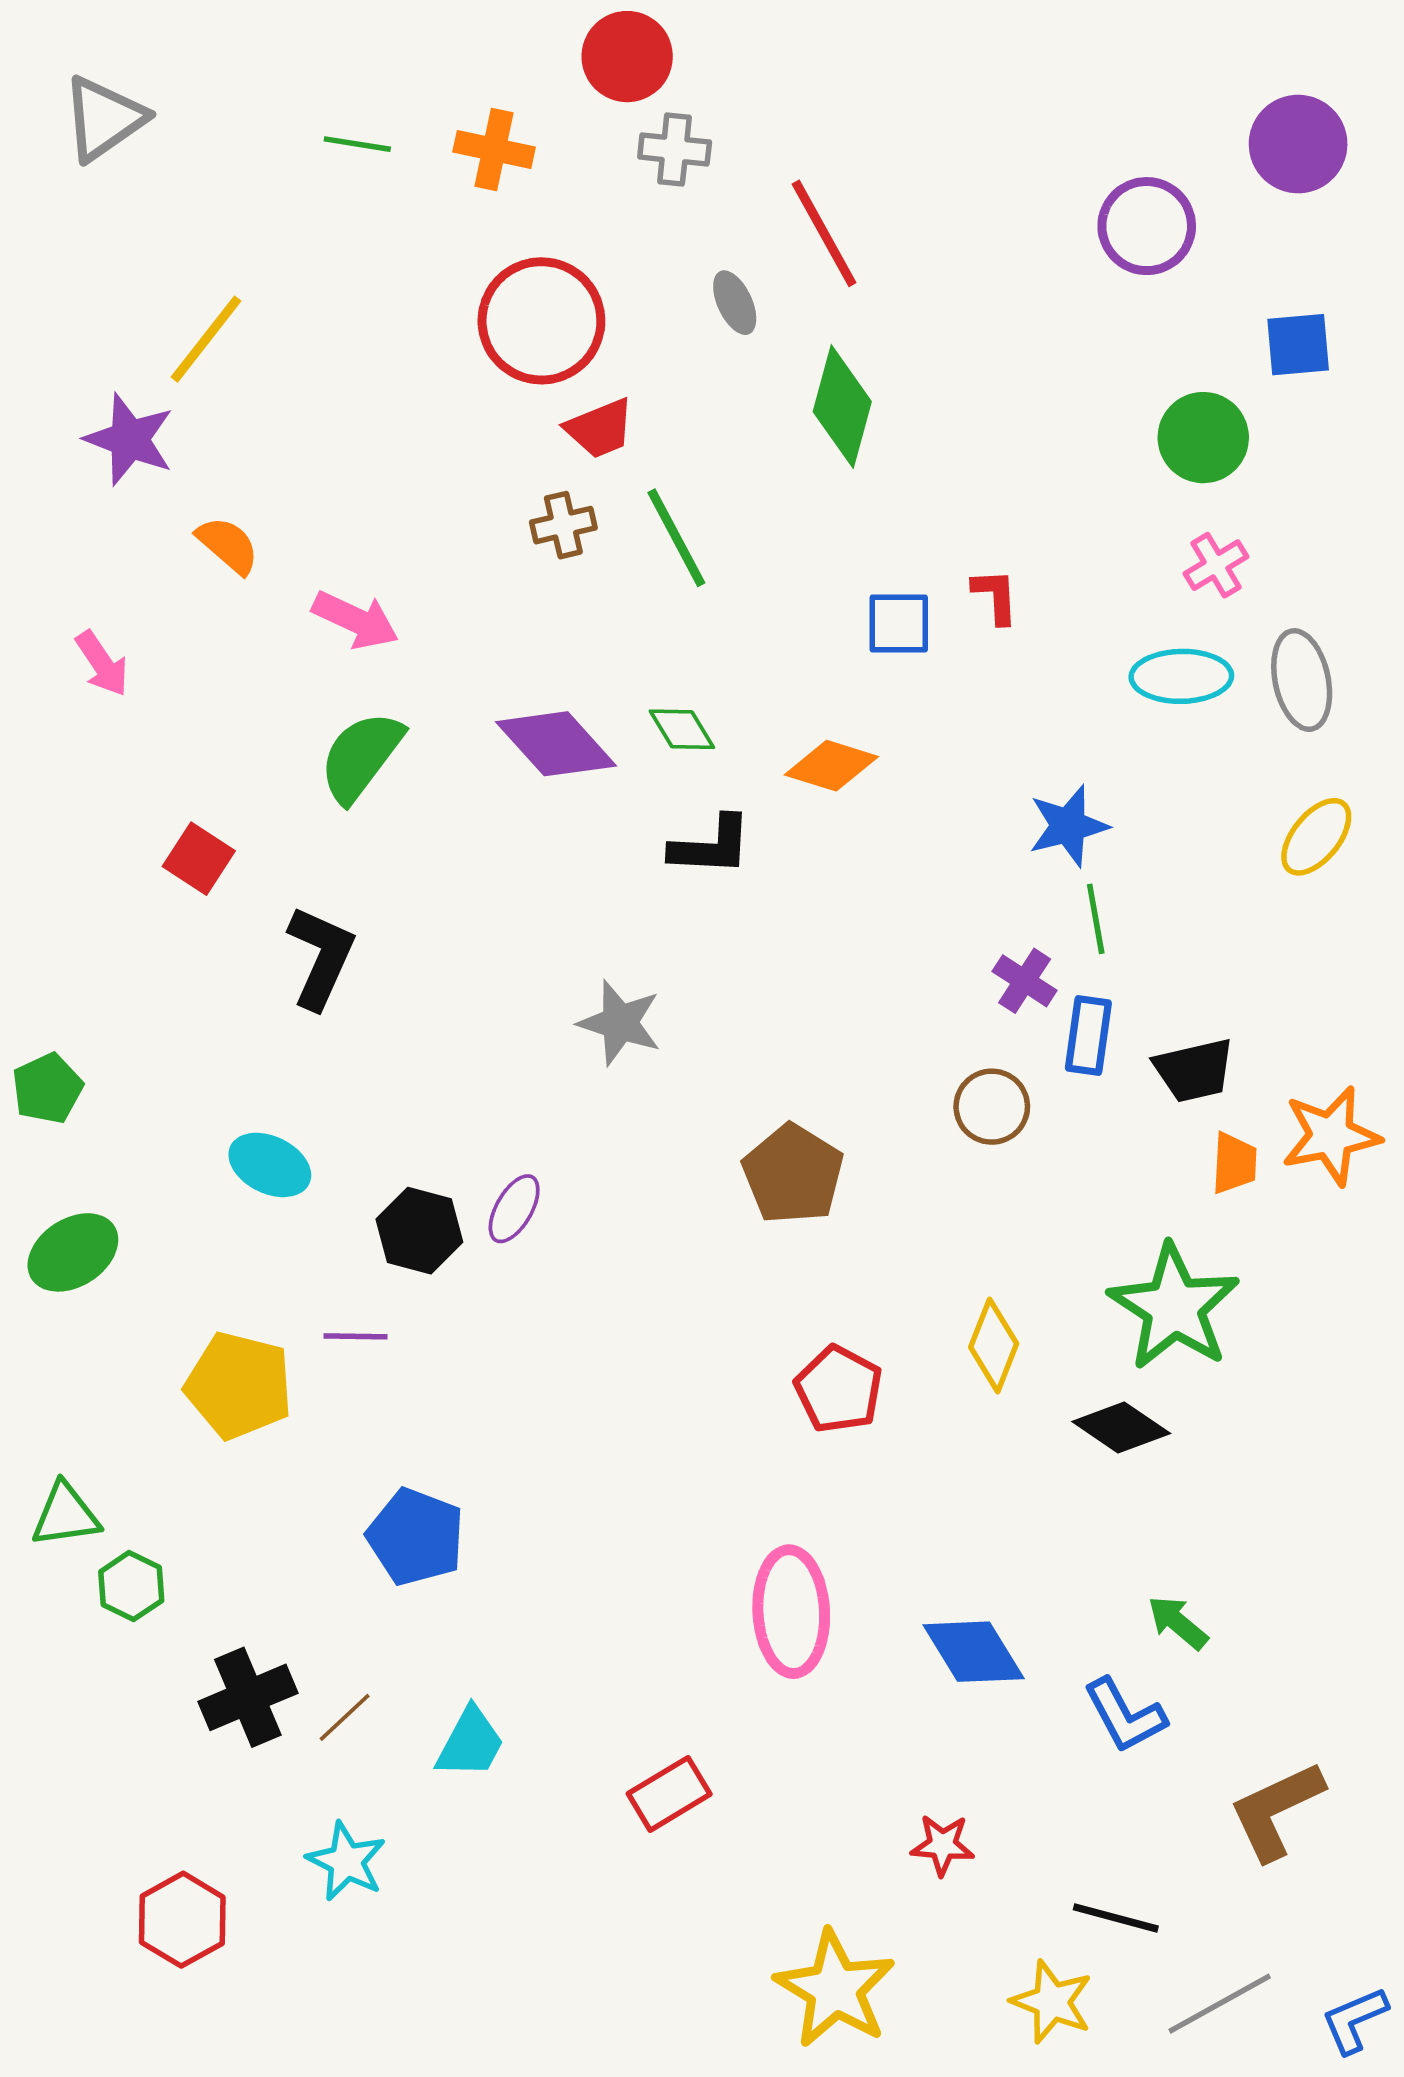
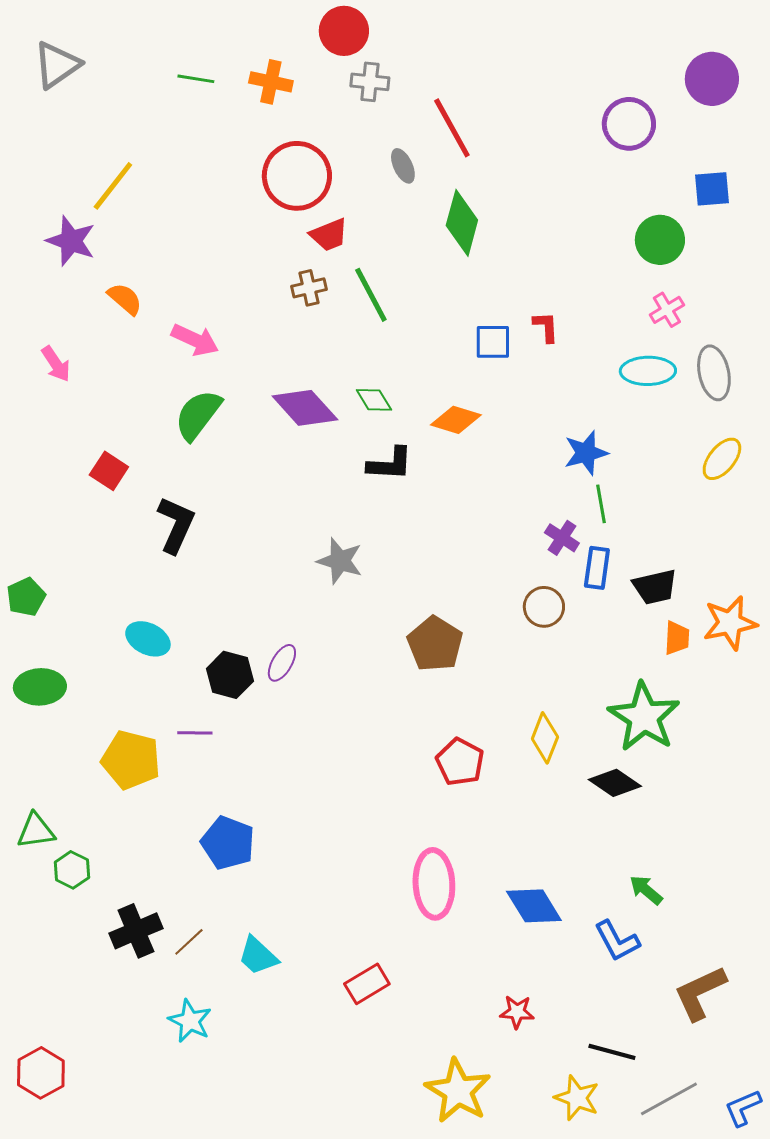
green ellipse: (73, 1252) -> (40, 687), turned 30
cyan trapezoid: (470, 1743) -> (258, 956), turned 105
red hexagon: (182, 1920) -> (41, 1073), moved

